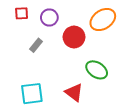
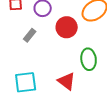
green ellipse: (97, 70) -> (89, 59), turned 50

